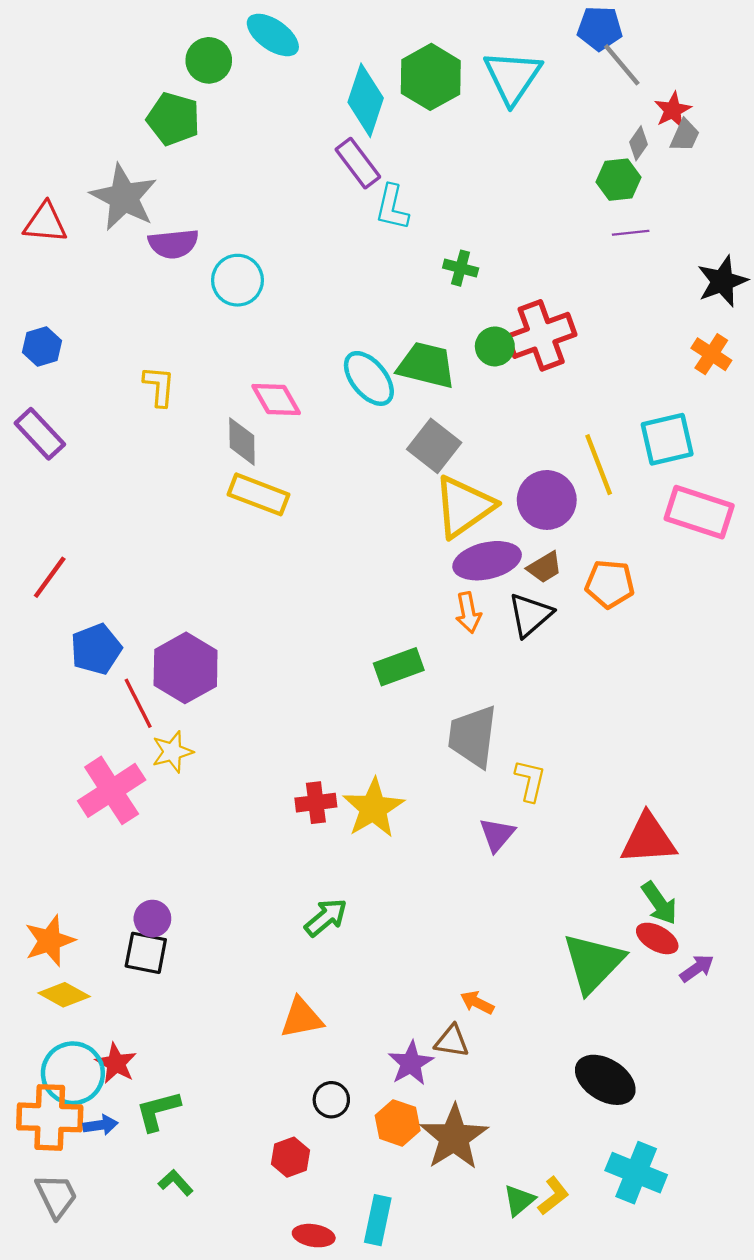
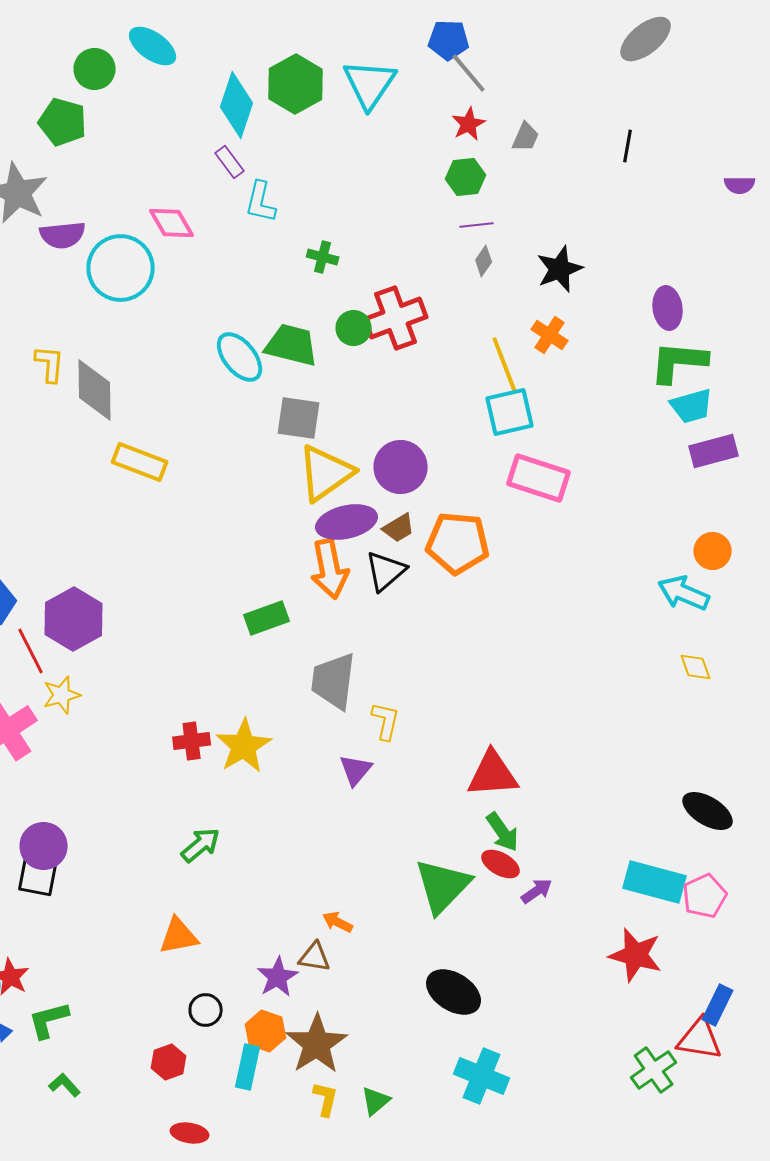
red star: (673, 110) -> (469, 124), moved
gray diamond: (638, 143) -> (484, 261), moved
purple rectangle: (358, 163) -> (230, 162), size x0.7
cyan circle: (237, 280) -> (121, 268), size x1.4
pink diamond: (276, 399) -> (172, 223), moved
gray diamond: (242, 441) -> (95, 390), moved, size x1.4
gray square: (434, 446) -> (299, 418), turned -30
yellow line: (599, 465) -> (505, 365), moved
orange pentagon: (610, 584) -> (458, 543), size x1.4
orange arrow: (468, 613) -> (330, 569), size x1.6
purple circle: (152, 919) -> (44, 846), size x1.4
yellow L-shape: (553, 1196) -> (326, 1099), moved, turned -39
cyan rectangle: (378, 1220) -> (248, 1067), moved

